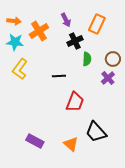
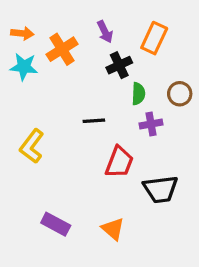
yellow L-shape: (20, 69) -> (32, 146), moved
purple cross: (108, 78) -> (151, 124), moved, turned 32
black trapezoid: (96, 132) -> (161, 189), moved, turned -55

